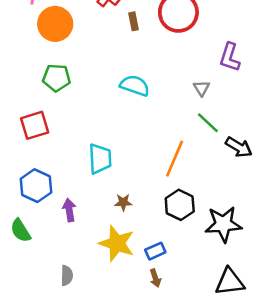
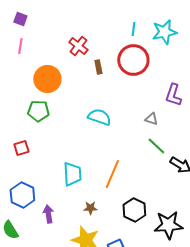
orange circle: (55, 24) -> (47, 79), moved
gray triangle: (202, 88) -> (151, 119), turned -40
red square: (35, 125) -> (21, 148), size x0.7
orange line: (175, 159) -> (112, 174), moved

